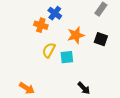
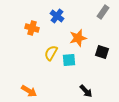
orange cross: (41, 25) -> (32, 28), moved
black square: (101, 39) -> (102, 52), moved

